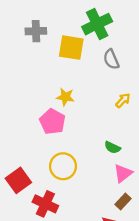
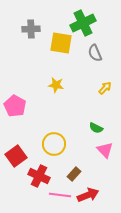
pink pentagon: (52, 122) -> (15, 106), moved
pink triangle: (123, 173) -> (105, 150), turned -36
brown rectangle: (123, 202) -> (74, 174), moved

